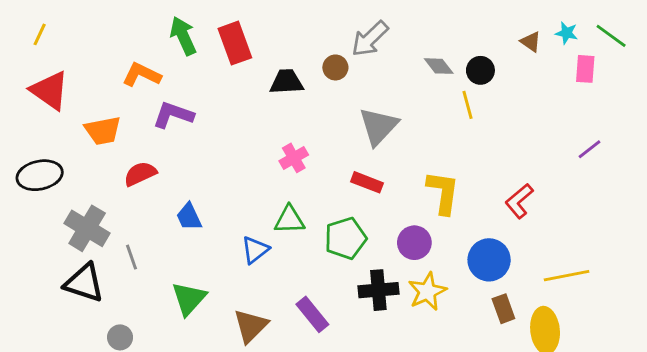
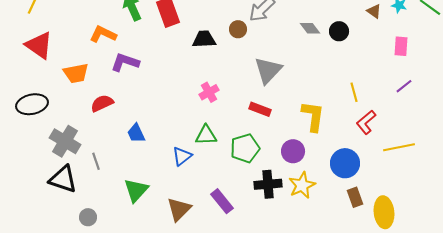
pink rectangle: (585, 69) -> (401, 46), moved
yellow line: (467, 105) -> (354, 92), moved
purple line: (590, 149) -> (404, 86), moved
yellow line: (567, 276) -> (399, 147), moved

